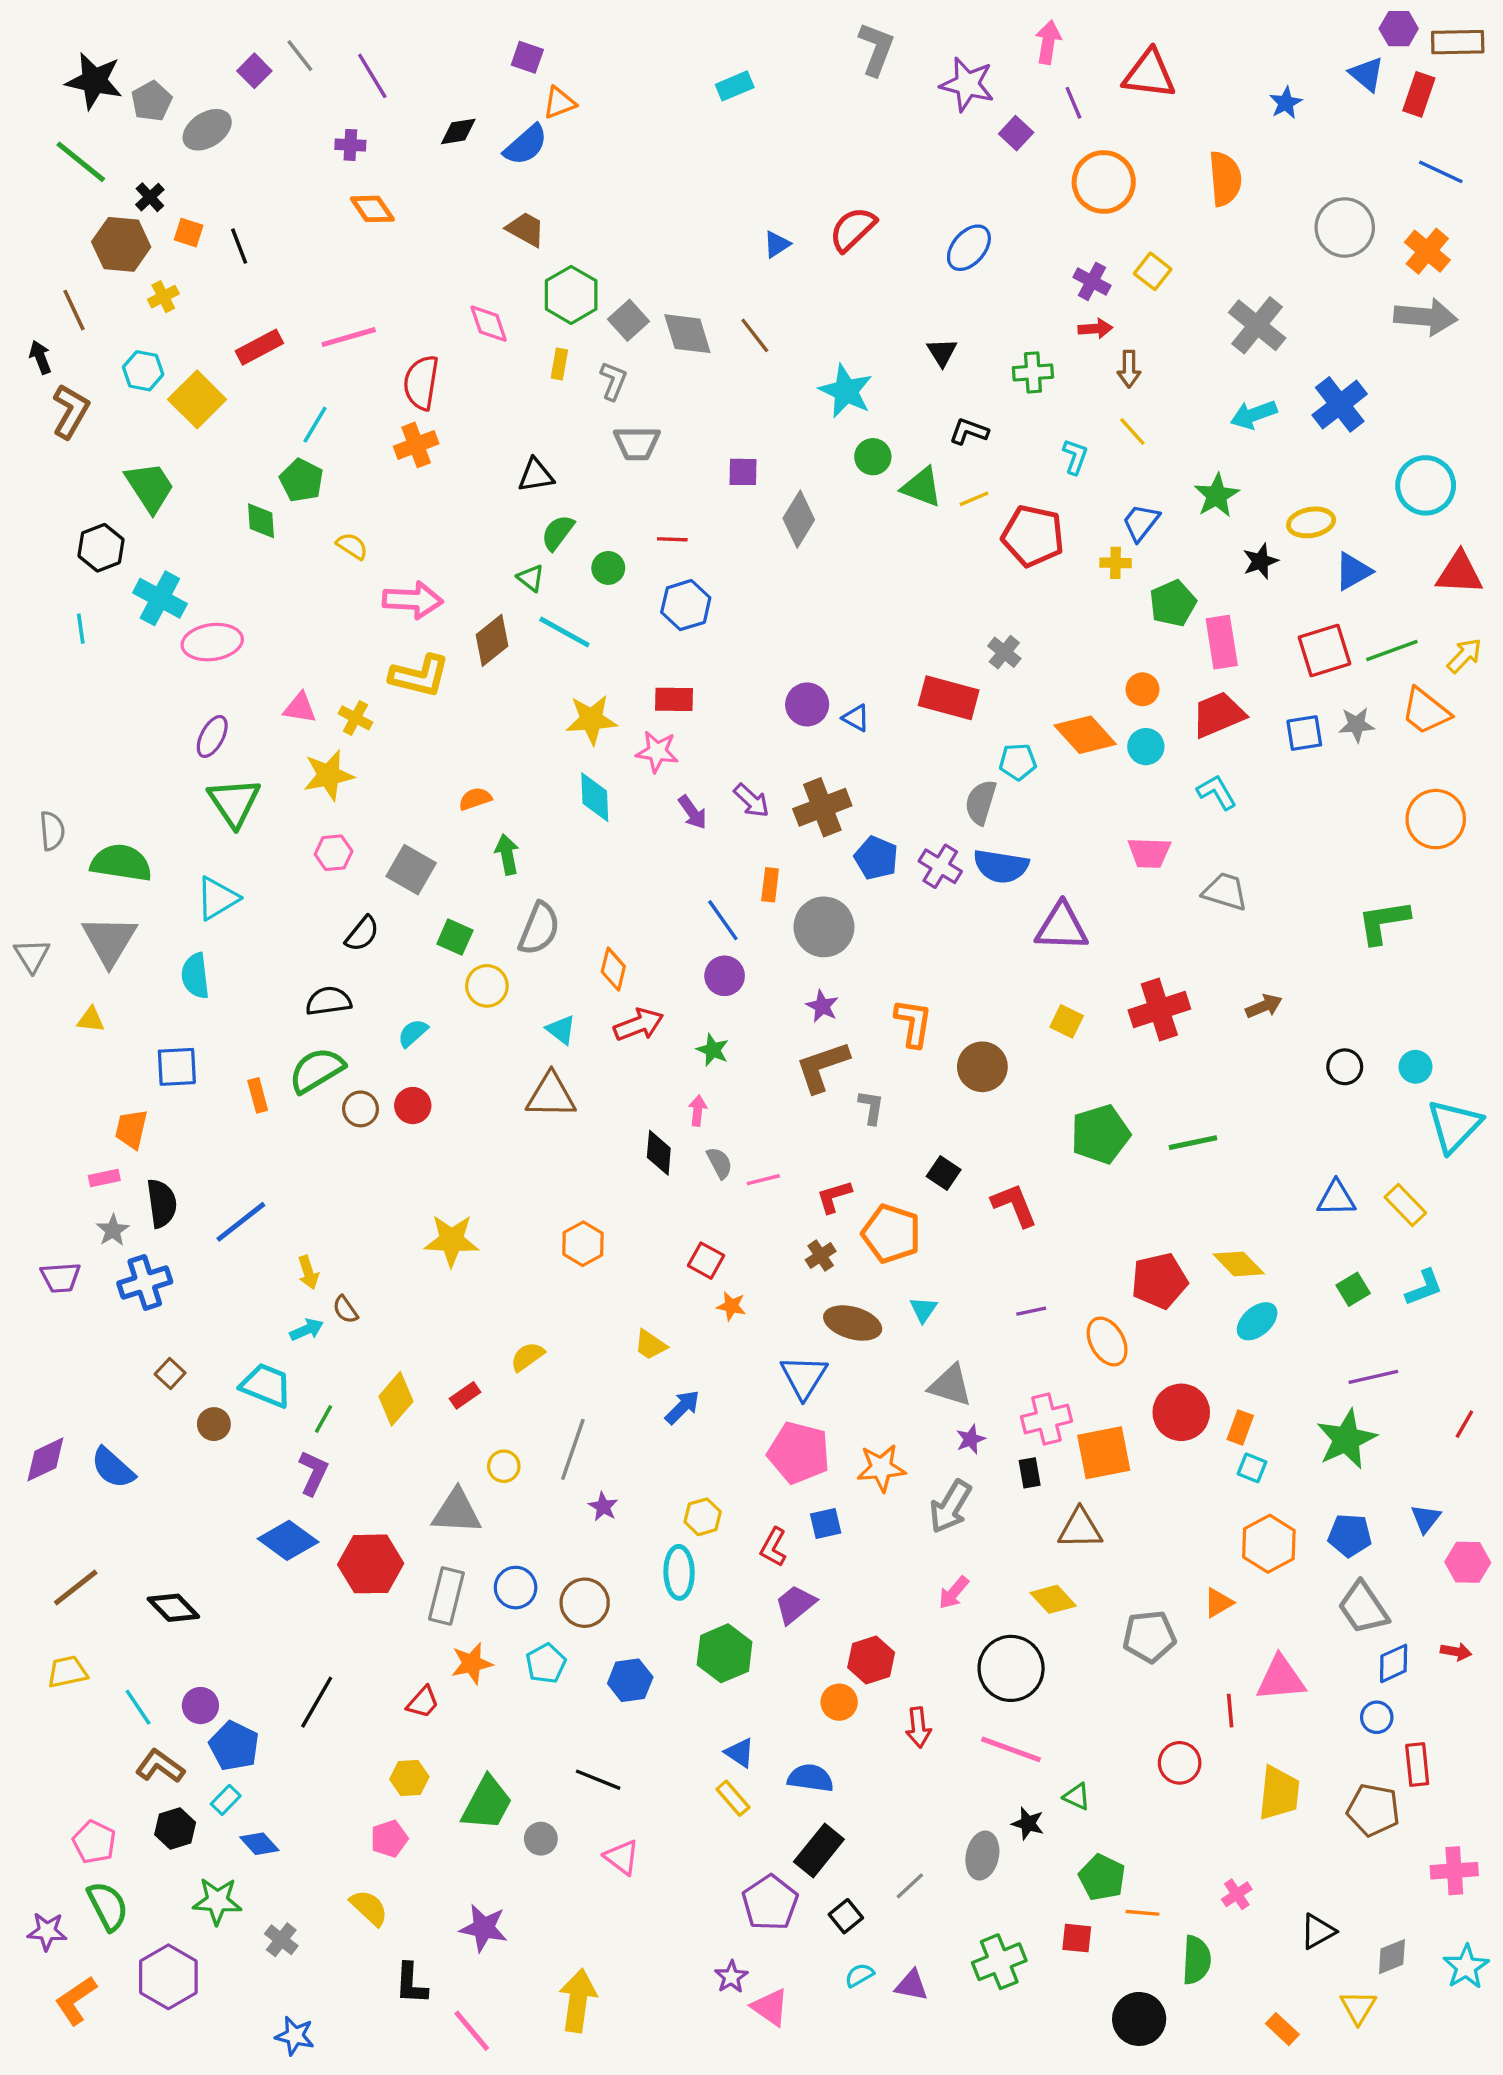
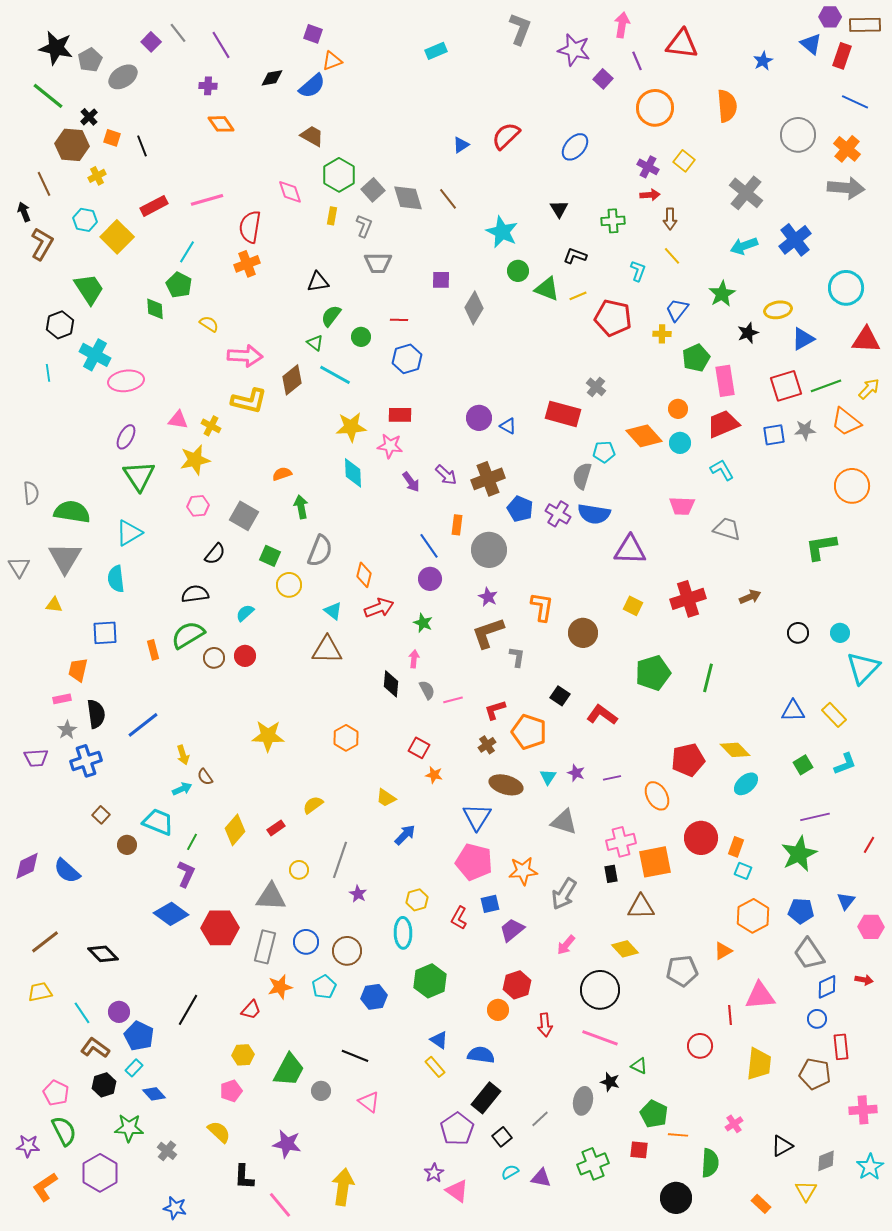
green line: (1193, 1143) -> (708, 678), turned -64
red L-shape: (1014, 1205) -> (602, 715), turned -32
purple star: (971, 1439) -> (576, 773), moved, turned -30
purple trapezoid: (795, 1604) -> (512, 930), moved

